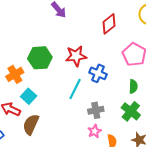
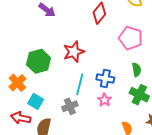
blue cross: (98, 73) -> (105, 79), moved
gray cross: (96, 110) -> (70, 106), moved
pink star: (95, 131) -> (105, 100), moved

